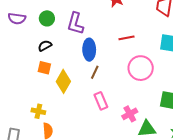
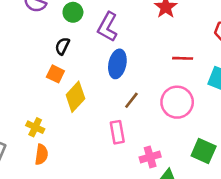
red line: (126, 38) -> (183, 58), moved
black semicircle: (45, 46) -> (62, 46), turned -48
brown line: (95, 72) -> (131, 100), moved

